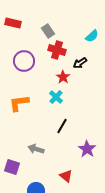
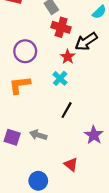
purple circle: (24, 61) -> (25, 51), moved
black arrow: (80, 63) -> (86, 41), size x1.5
purple square: (12, 167) -> (12, 137), moved

